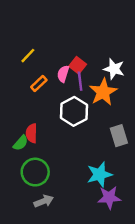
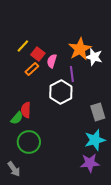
red square: (78, 65) -> (38, 54), moved
purple line: (80, 81) -> (72, 74), moved
orange star: (103, 92) -> (80, 49), moved
cyan star: (99, 174) -> (95, 140), moved
gray arrow: (44, 201) -> (14, 169), moved, turned 77

